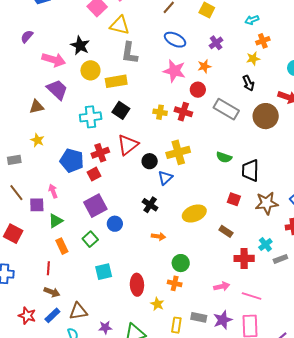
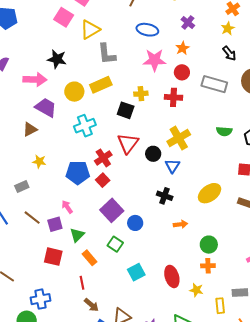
yellow triangle: (120, 25) -> (90, 30), turned -30
yellow circle: (90, 70) -> (74, 92), moved
black square: (121, 110) -> (126, 110), moved
yellow cross: (160, 112) -> (141, 94), moved
red square: (13, 234) -> (53, 257), moved
brown arrow: (52, 292) -> (91, 305), turned 35

